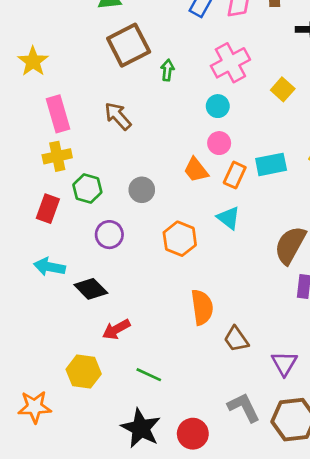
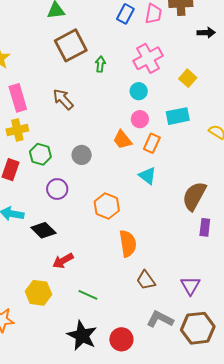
cyan rectangle: (271, 164) -> (178, 116), moved
orange hexagon: (180, 239) -> (107, 206), moved
brown trapezoid: (236, 339) -> (146, 280), moved
gray L-shape: (244, 407) -> (160, 319), turned -36

